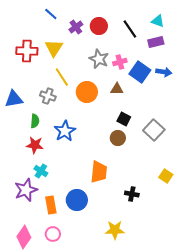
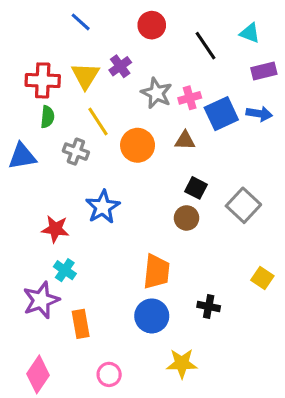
red circle: (99, 26) -> (152, 25), moved
purple cross: (76, 27) -> (120, 66), moved
purple rectangle: (156, 42) -> (264, 71), moved
blue square: (140, 72) -> (221, 114), turned 30
green semicircle: (35, 121) -> (47, 117), moved
blue circle: (77, 200) -> (152, 316), moved
pink circle: (53, 234) -> (109, 374), moved

